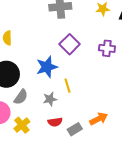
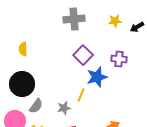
blue star: (47, 67) -> (97, 77), moved
yellow line: (68, 86) -> (81, 95), turned 40

